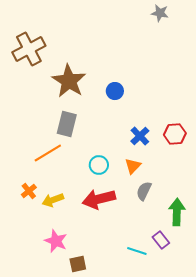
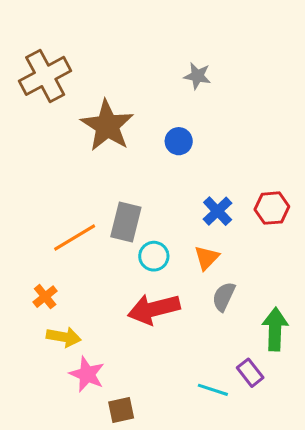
gray star: (160, 13) -> (197, 76), moved
gray rectangle: (67, 124) -> (126, 222), moved
yellow arrow: (53, 200) -> (64, 337), moved, turned -150

